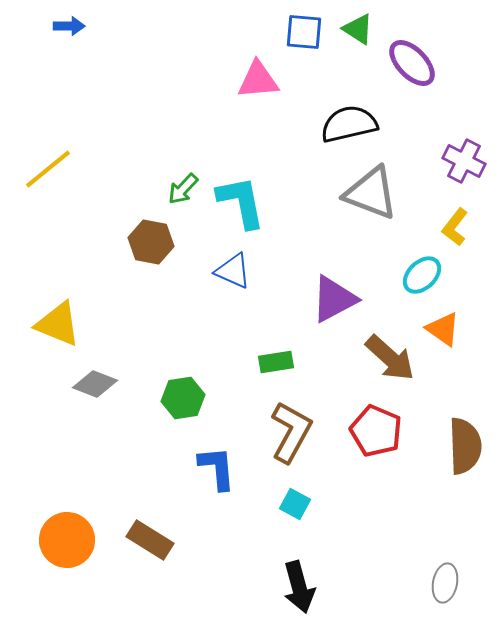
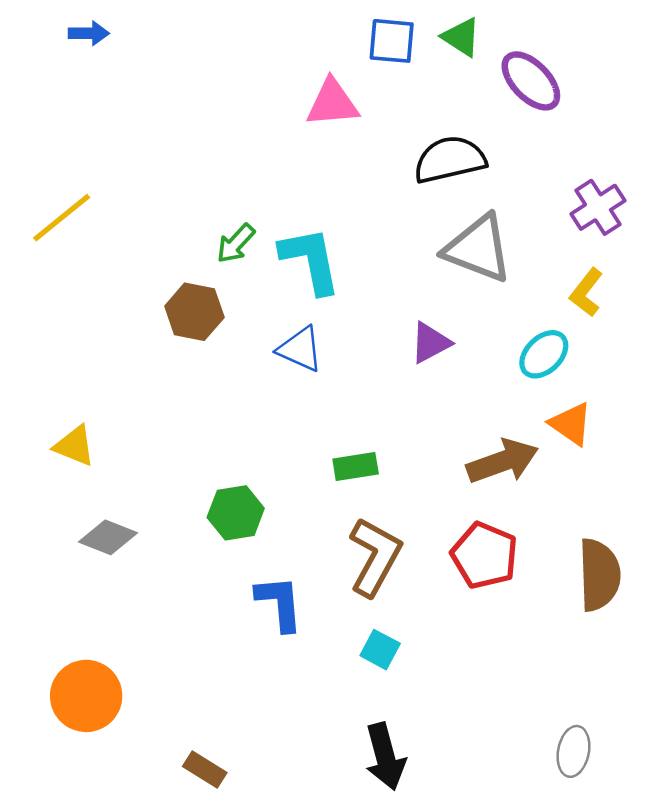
purple cross: (464, 161) -> (598, 207), turned 30
purple triangle: (334, 299) -> (430, 343), moved, size x0.7
yellow triangle: (58, 324) -> (75, 446), moved, size x0.7
brown arrow: (390, 358) -> (503, 461), turned -62
gray diamond: (95, 384) -> (108, 537), moved
brown rectangle: (150, 540) -> (205, 769), moved, size x0.7

